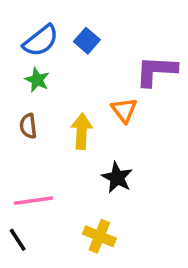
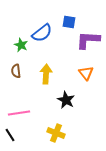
blue semicircle: (41, 41) -> (42, 33), moved
blue square: (87, 41) -> (69, 22), moved, turned -32
orange triangle: (124, 110) -> (86, 73), moved

